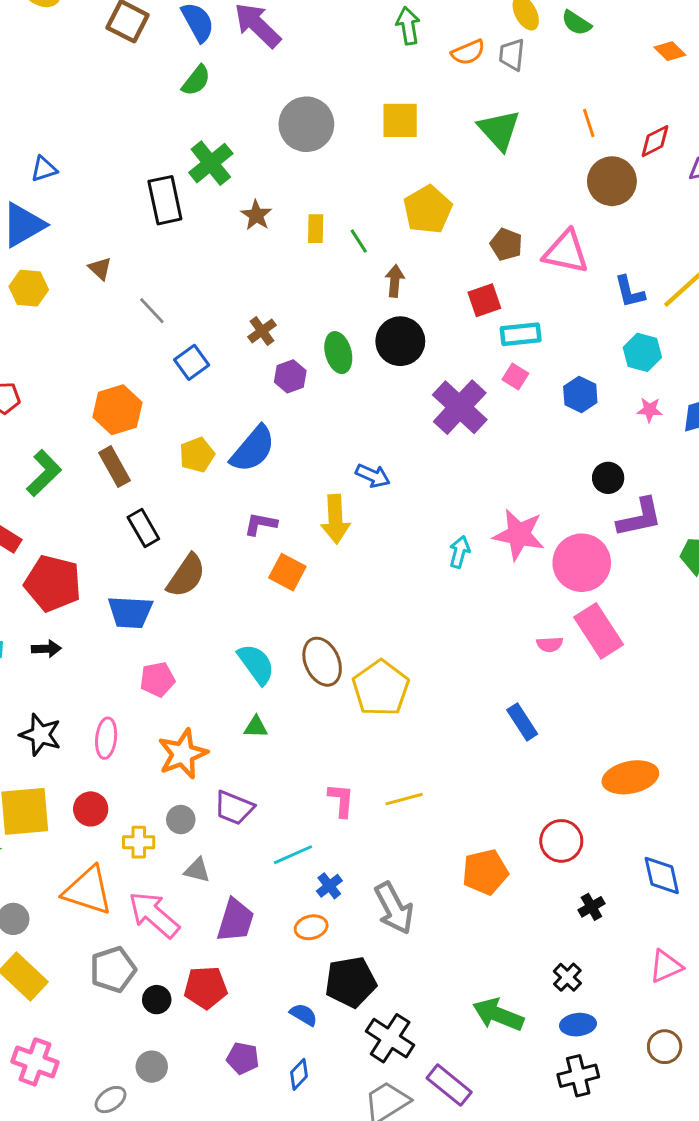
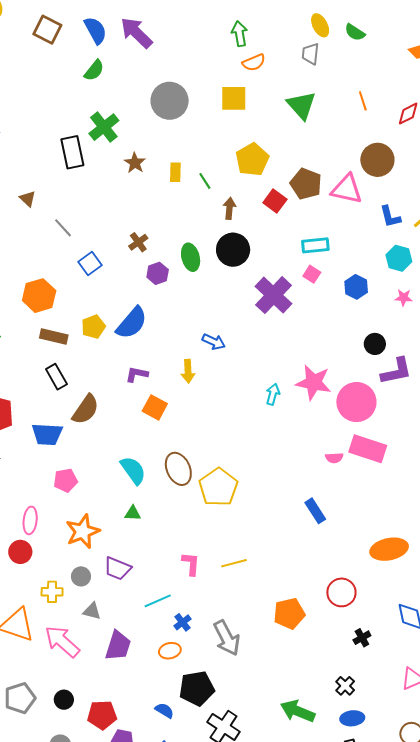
orange semicircle: (468, 52) -> (254, 63), moved
brown circle: (612, 181) -> (377, 160), moved
brown pentagon: (506, 244) -> (306, 184), size x1.4
red square: (484, 300) -> (275, 201), moved, turned -35
brown rectangle: (114, 467) -> (54, 336), moved, turned -48
yellow arrow: (335, 519) -> (188, 371), size x0.7
pink rectangle: (599, 631) -> (368, 449), turned -39
red circle: (91, 809) -> (20, 552), moved
gray pentagon: (113, 970) -> (20, 698), moved
red pentagon: (206, 988) -> (102, 715), moved

